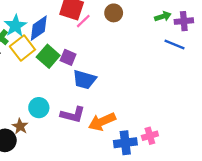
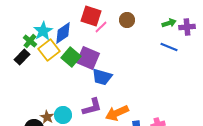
blue line: (174, 44) -> (169, 47), moved
purple square: (68, 57) -> (88, 58), size x1.6
cyan circle: (39, 108) -> (63, 115), moved
purple L-shape: (73, 115) -> (92, 107), turned -30

